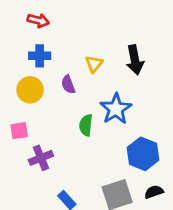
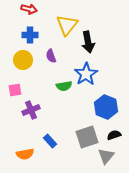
black arrow: (135, 60) -> (88, 42), moved
yellow triangle: (94, 64) -> (67, 25), moved, size x1.6
green semicircle: (86, 125) -> (64, 86), turned -105

